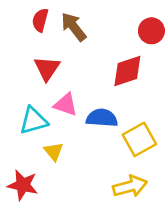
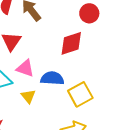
yellow triangle: (54, 151) -> (28, 96), moved

